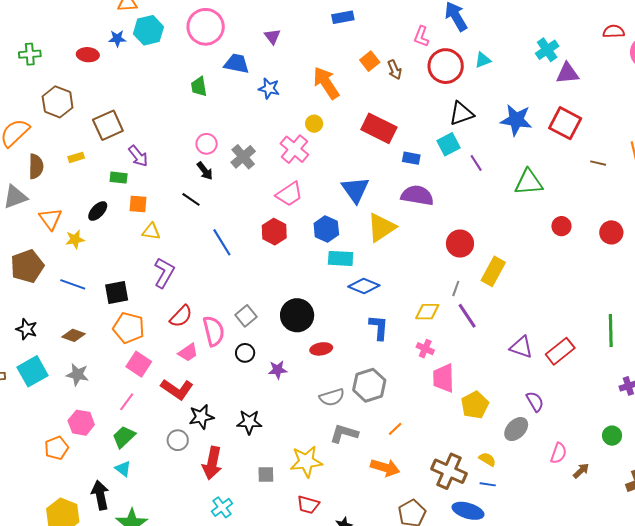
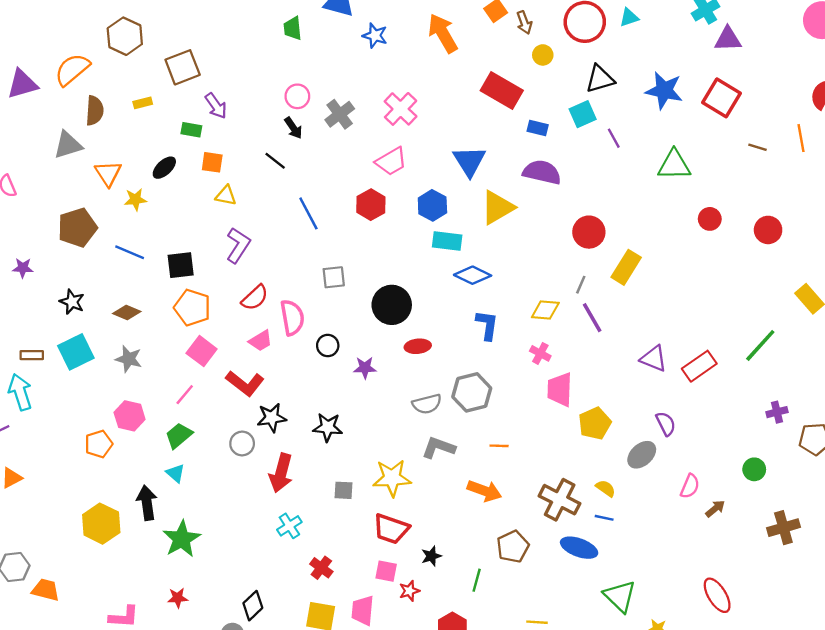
yellow circle: (314, 124) -> (543, 55), moved
gray square: (246, 316) -> (334, 277), moved, turned 30
green line: (611, 330) -> (760, 345), turned 40
orange line: (395, 429) -> (499, 446), turned 42
red trapezoid: (308, 505) -> (391, 529), size x1.4

